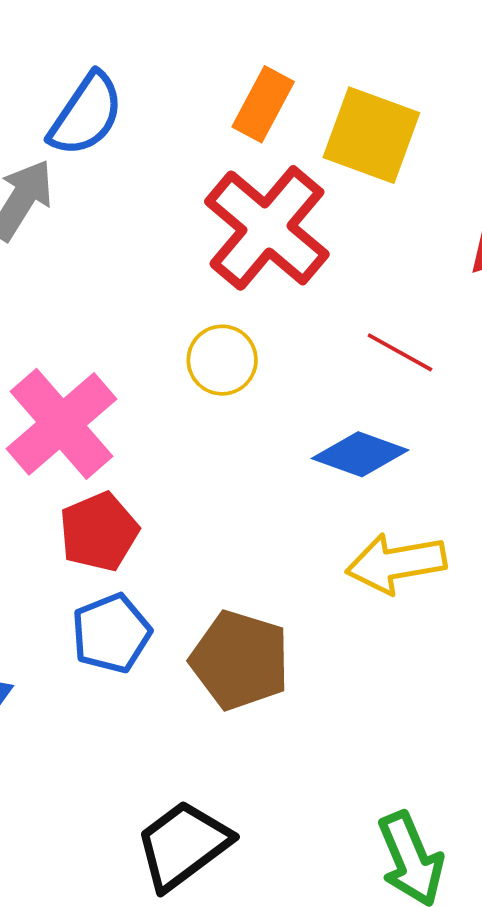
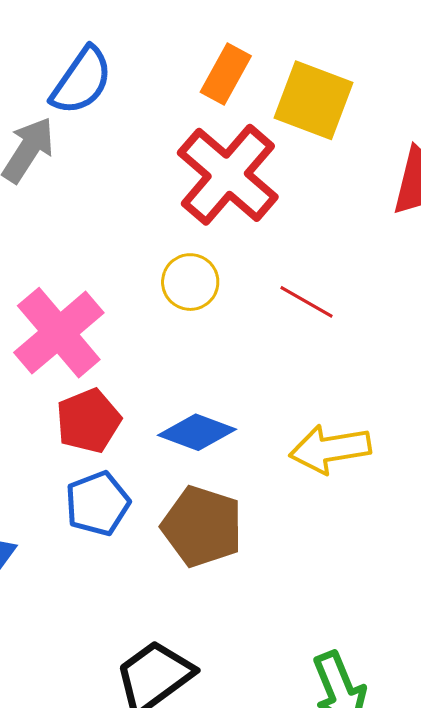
red line: (400, 352) -> (307, 302), moved
blue diamond: (360, 454) -> (197, 432), moved

